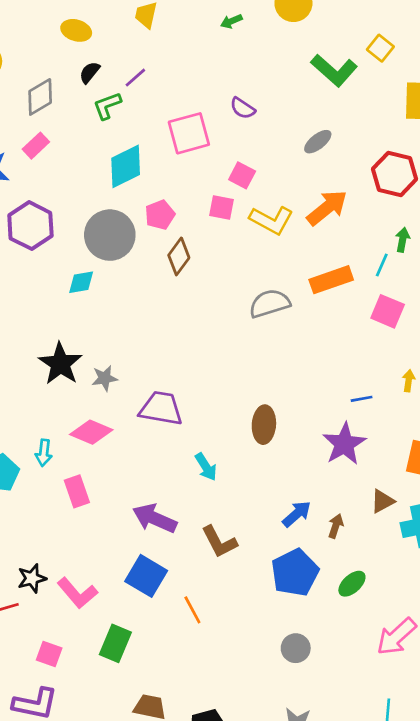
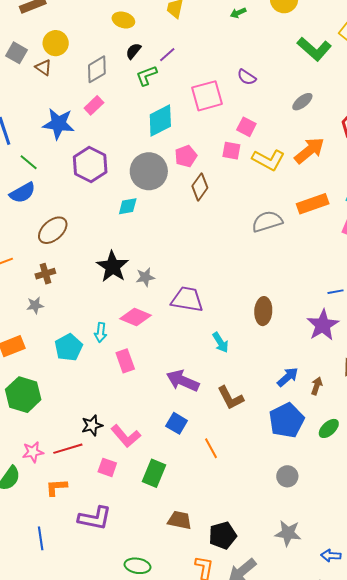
blue square: (146, 576) -> (177, 423), size x0.7
pink square: (49, 654) -> (107, 467), moved

